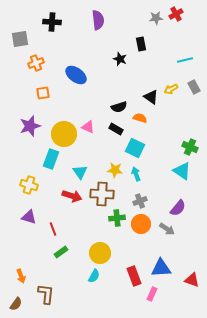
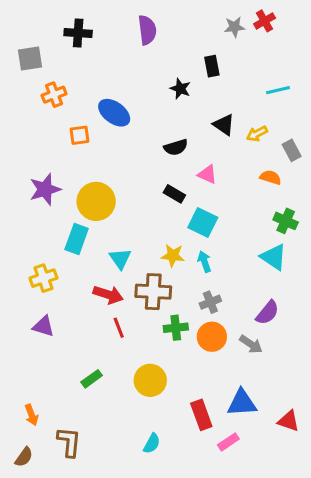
gray rectangle: (194, 87) -> (292, 150), moved
orange square: (43, 93) -> (80, 135), moved
black triangle: (151, 97) -> (224, 125), moved
black semicircle: (119, 107) -> (176, 147), moved
orange semicircle: (140, 118) -> (271, 177), moved
pink triangle: (88, 127) -> (207, 174), moved
yellow cross: (29, 185) -> (43, 278), turned -36
red line: (53, 229) -> (119, 328), moved
cyan semicircle: (94, 276) -> (152, 443), moved
pink rectangle: (152, 294) -> (228, 442), turned 32

